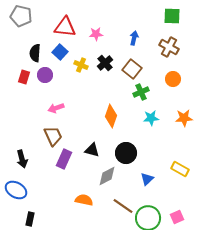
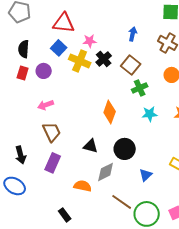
pink star: (96, 34) -> (90, 41), moved
black semicircle: (35, 53) -> (24, 49), moved
yellow cross: (81, 65) -> (80, 61), size x1.5
pink arrow: (56, 108) -> (46, 105), moved
purple rectangle: (64, 159) -> (53, 163), moved
orange semicircle: (84, 200) -> (83, 186), moved
black rectangle: (30, 219) -> (65, 215), moved, turned -48

